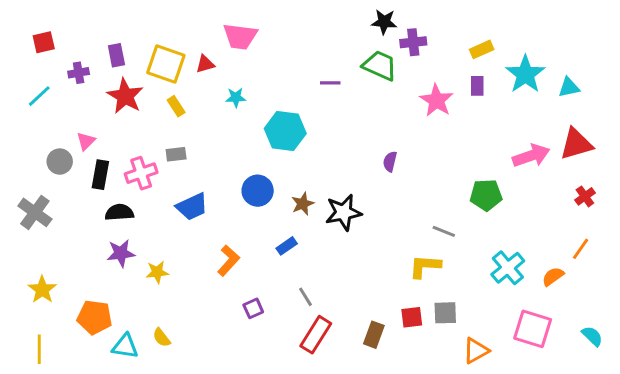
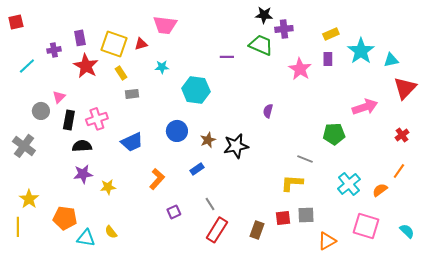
red square: (44, 42) -> (16, 22), moved
red triangle: (576, 144) -> (405, 88), moved, turned -30
gray rectangle: (176, 154) -> (132, 94), moved
yellow line: (39, 349) -> (18, 227), moved

